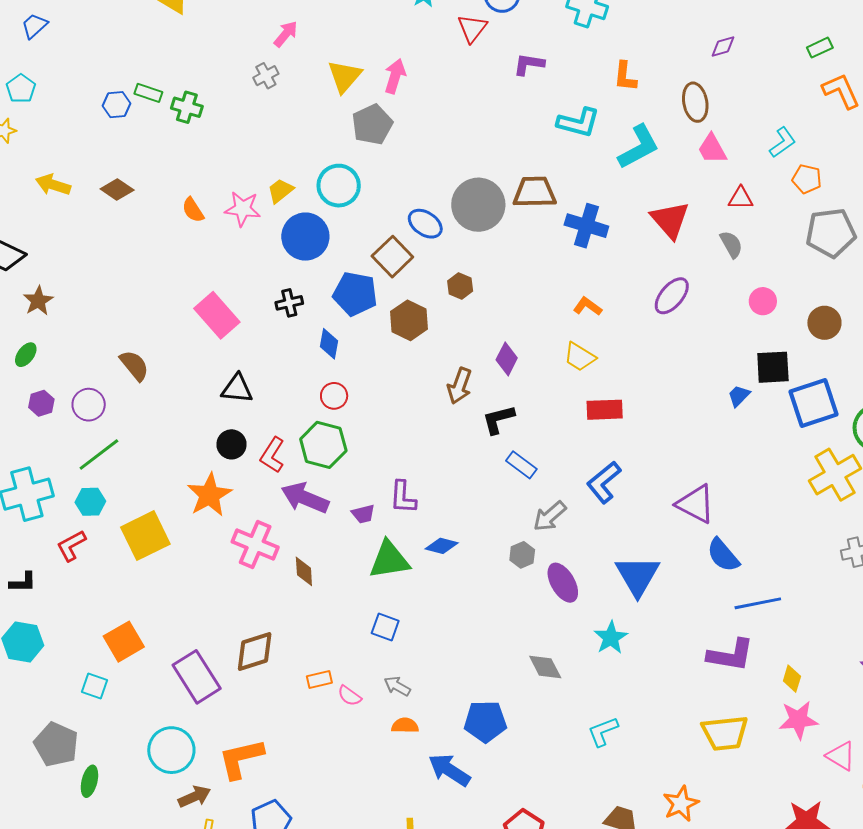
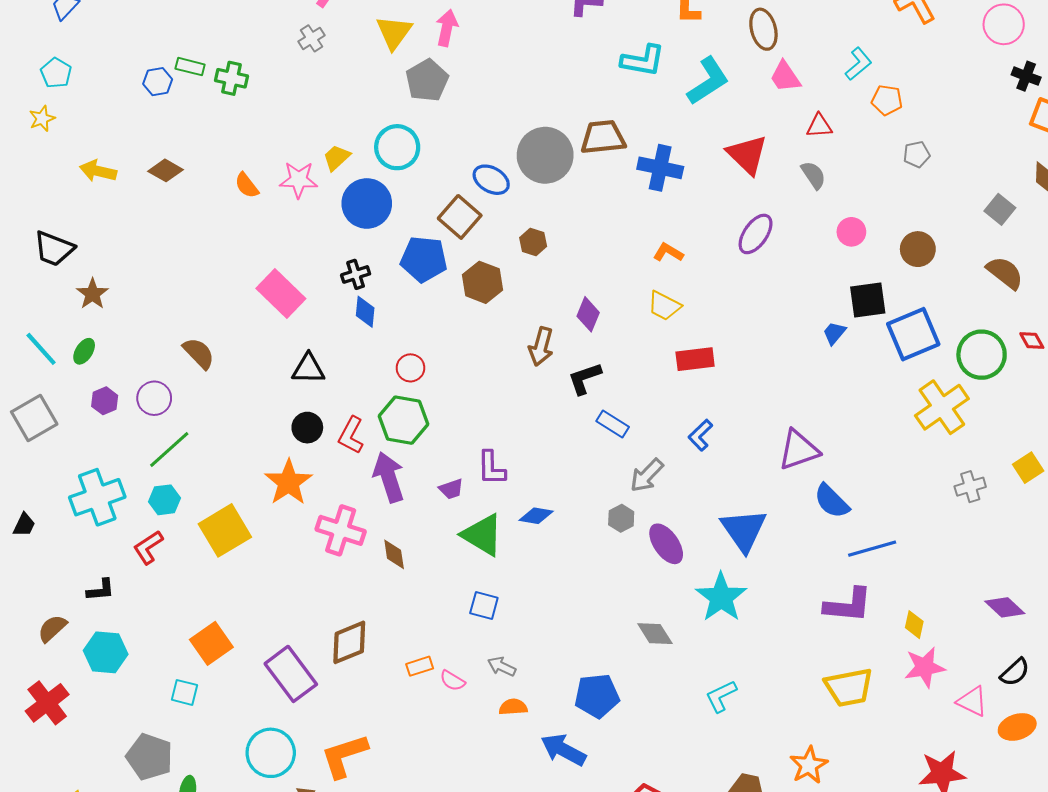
gray pentagon: (831, 233) -> (917, 154), size x0.5
blue diamond: (329, 344) -> (365, 312), moved
blue L-shape: (604, 482) -> (700, 435), size x0.7
purple arrow: (305, 498) -> (389, 477), turned 54
purple triangle: (696, 504) -> (799, 450), turned -42
green triangle: (389, 560) -> (482, 535), turned 45
cyan star: (611, 638) -> (721, 597), size x1.4

